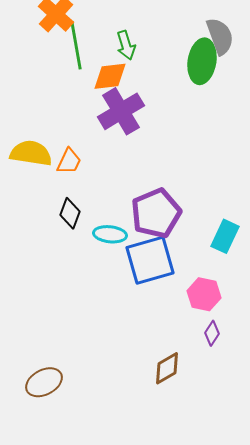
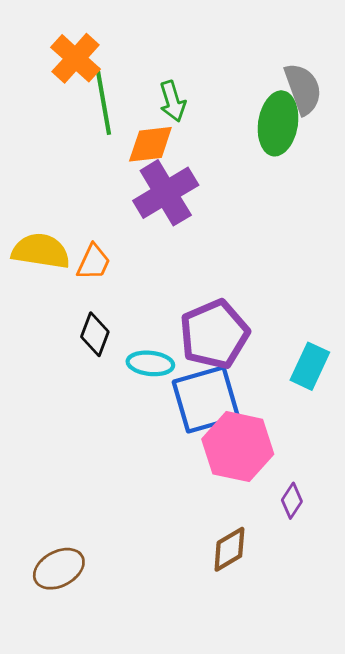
pink hexagon: (204, 294) -> (238, 447), moved, size x1.5

